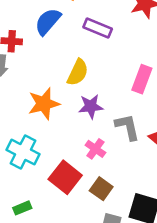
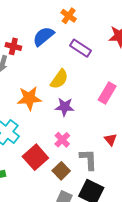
gray L-shape: (127, 127) -> (88, 159), moved

